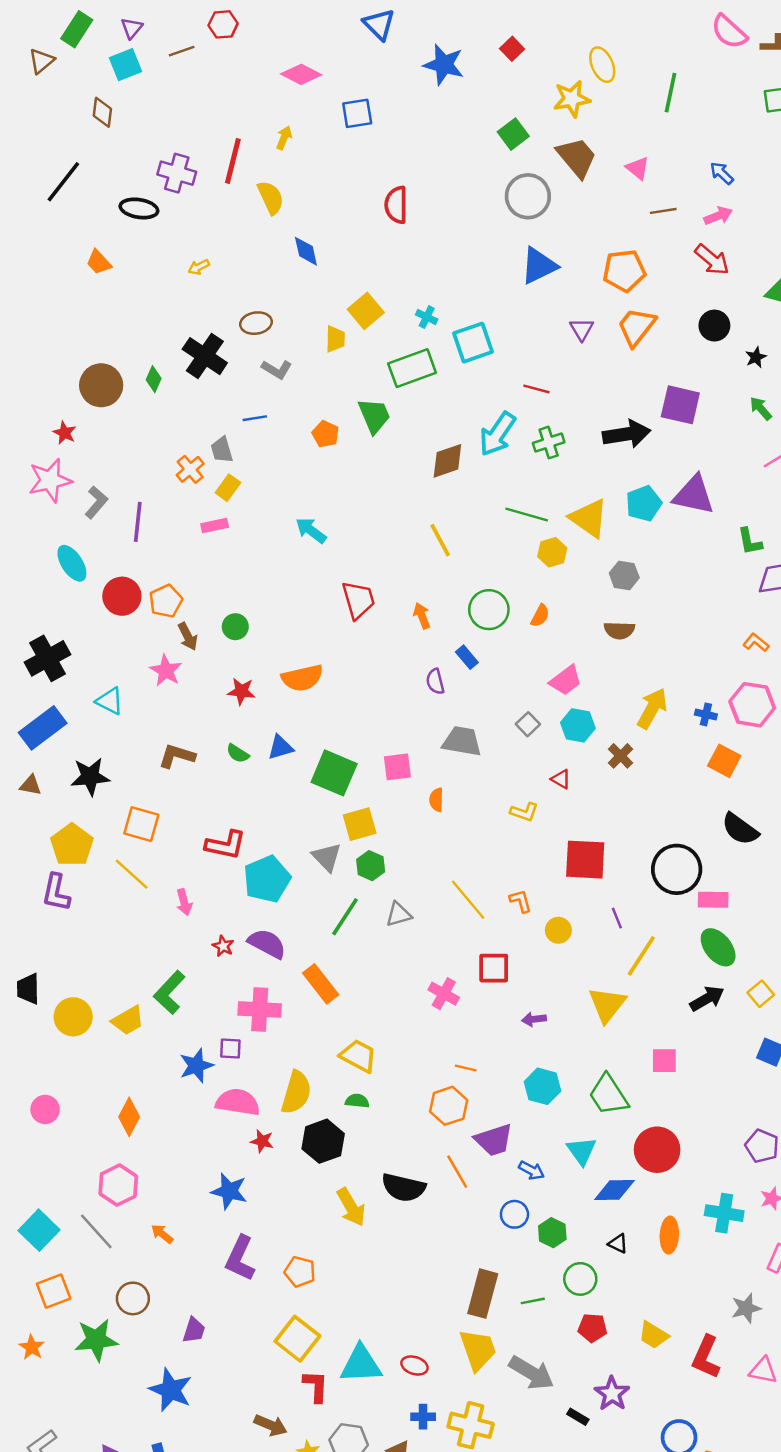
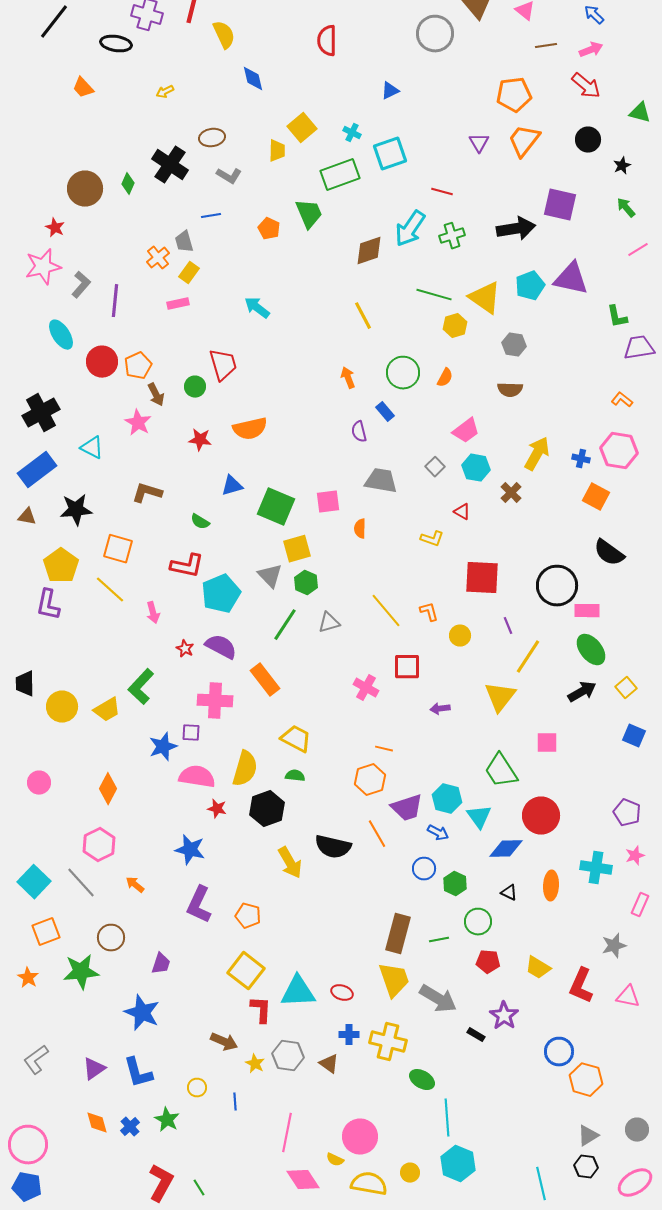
blue triangle: (539, 266) -> (390, 91), moved, size x0.6
red trapezoid: (358, 600) -> (223, 365), moved
green semicircle: (238, 753) -> (200, 522), moved
cyan hexagon: (543, 1086) -> (447, 799), moved

